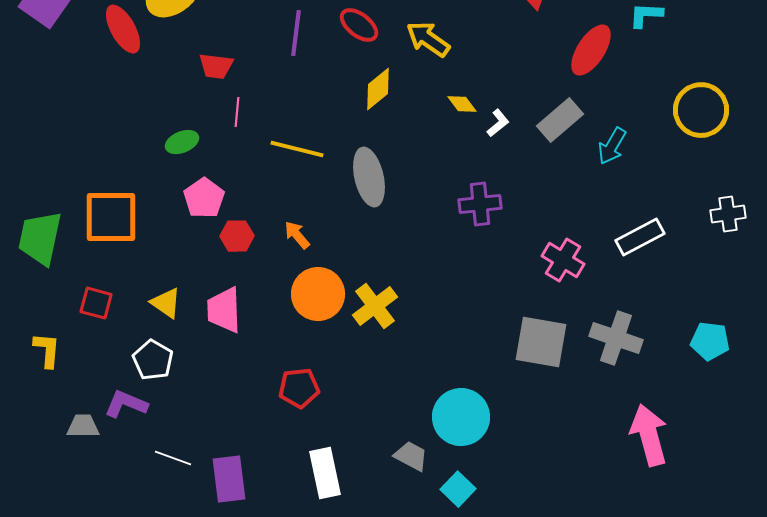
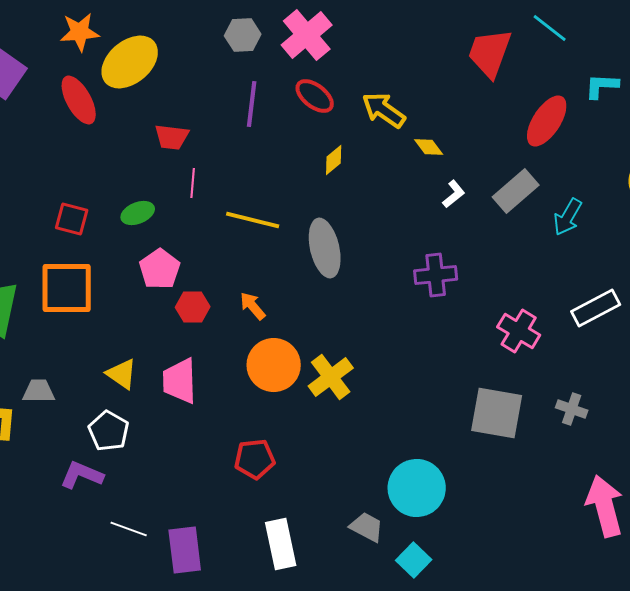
yellow diamond: (378, 89) -> (334, 160), size x0.7
yellow diamond: (462, 104) -> (429, 147), moved
red square: (96, 303) -> (72, 219), moved
gray cross: (616, 338) -> (572, 409), size x0.6
gray trapezoid: (83, 426) -> (39, 391), moved

